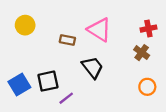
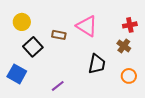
black trapezoid: (92, 67) -> (97, 64), moved, turned 50
black square: (48, 81) -> (33, 47), moved, turned -30
blue square: (19, 85) -> (17, 74), turned -30

